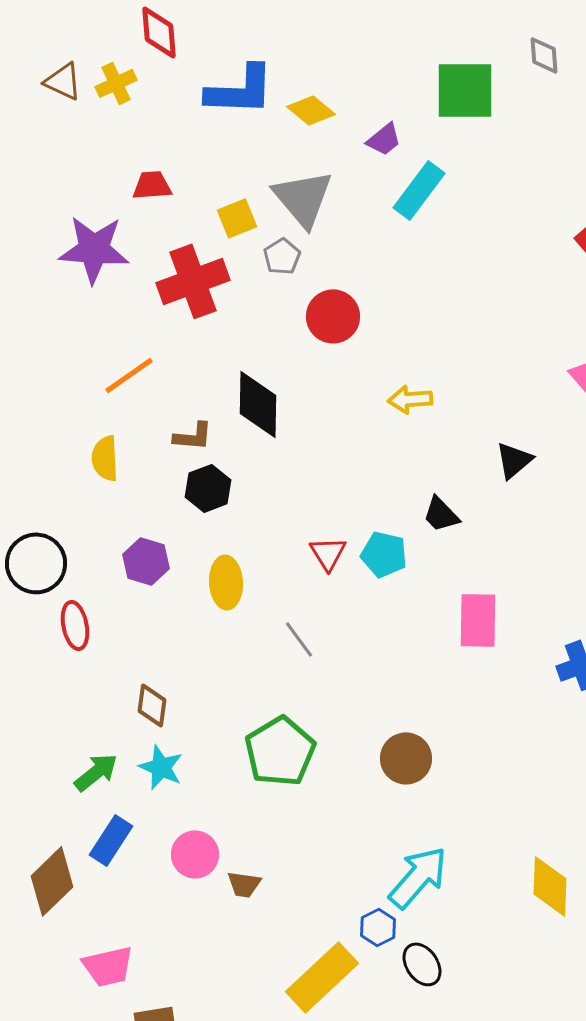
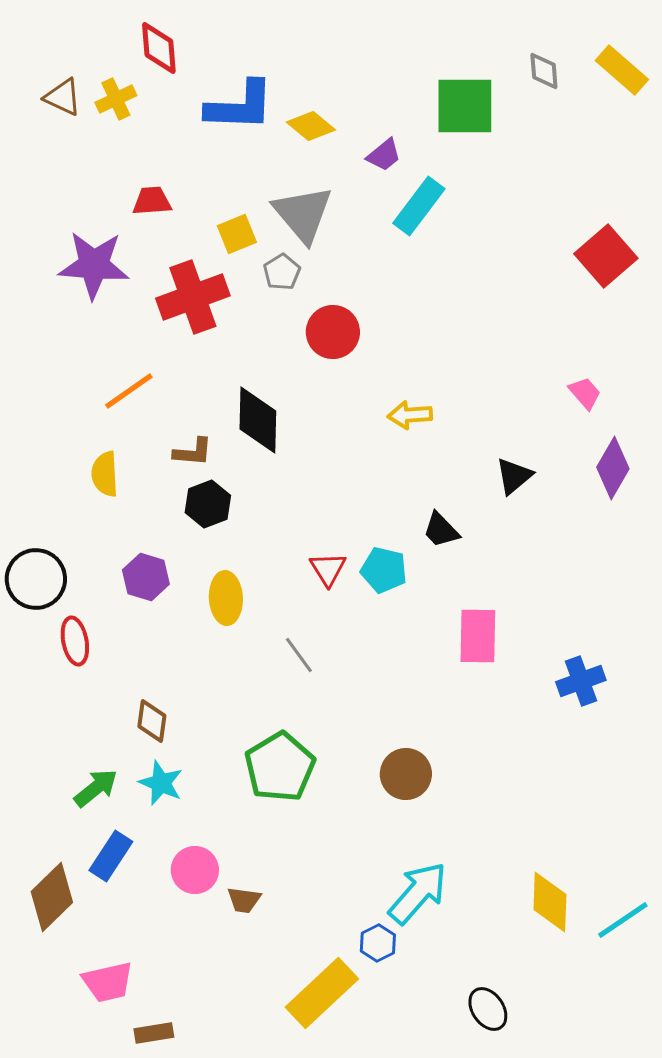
black ellipse: (422, 964) -> (488, 1009), moved

